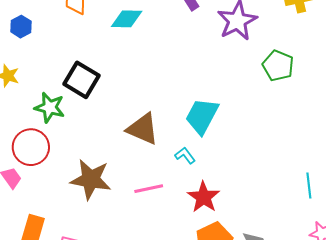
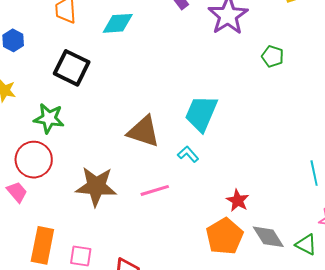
green pentagon: (278, 66) -> (273, 56), size x0.7
black square: (81, 80) -> (72, 68), moved
red star: (204, 197) -> (238, 200), moved, size x0.7

